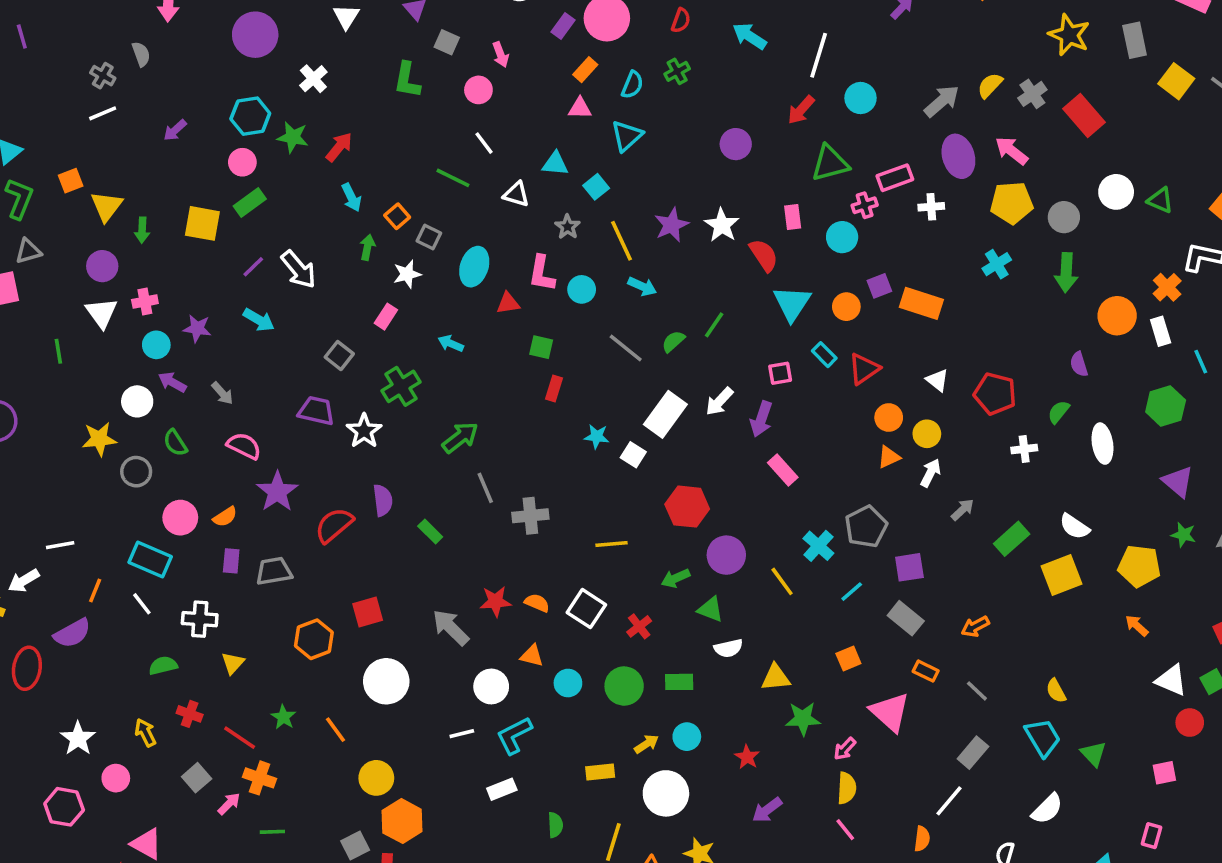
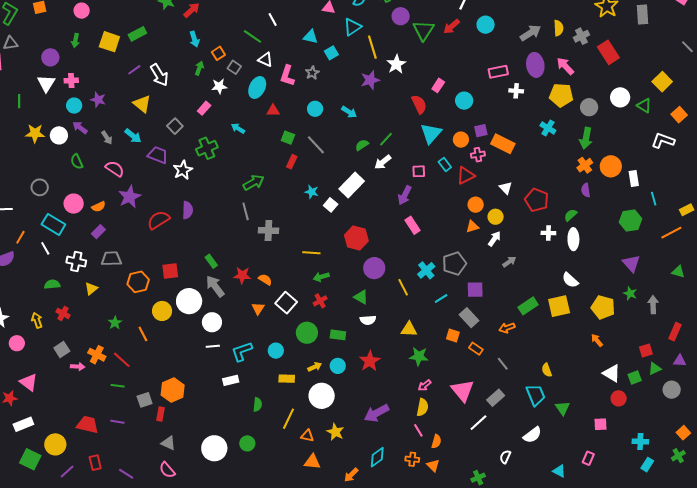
yellow square: (1176, 81) -> (662, 82), moved
yellow semicircle: (990, 85) -> (559, 28), turned 126
purple circle: (736, 144) -> (401, 16), moved
pink circle: (242, 162) -> (82, 11), moved
green triangle: (830, 163) -> (423, 30), moved, turned -50
white triangle: (516, 194) -> (265, 60), moved
pink cross: (865, 205) -> (478, 155), moved
yellow triangle: (107, 206) -> (142, 104), moved, turned -36
pink rectangle: (793, 217) -> (438, 85), turned 32
white star: (722, 225) -> (396, 64), moved
yellow line: (622, 241) -> (372, 47), moved
cyan cross: (997, 264) -> (548, 128), turned -35
pink L-shape: (542, 273) -> (287, 76), moved
orange cross: (1167, 287) -> (585, 165), moved
cyan arrow: (259, 320) -> (133, 136), moved
gray line: (626, 348) -> (316, 145), moved
white arrow: (719, 401) -> (383, 162), moved
green arrow: (460, 437) -> (254, 182), moved
yellow star: (99, 439) -> (35, 133), moved
white ellipse: (1103, 444) -> (573, 239), moved
gray circle: (136, 472) -> (40, 187), moved
green rectangle: (430, 531) -> (211, 261), moved
green rectangle: (1012, 539) -> (528, 306), moved
purple rectangle: (231, 561) -> (98, 232), turned 32
gray trapezoid: (274, 571) -> (111, 259), moved
green arrow: (676, 578) -> (321, 277), moved
white square: (586, 609) -> (286, 303), moved
orange triangle: (532, 656) -> (258, 308), turned 40
orange square: (848, 658) -> (453, 336), moved, turned 32
yellow triangle: (776, 678) -> (409, 329), moved
white circle: (386, 681) -> (189, 301), moved
cyan circle: (568, 683) -> (276, 351), moved
white circle: (491, 686) -> (212, 322), moved
pink triangle: (890, 712) -> (463, 391), moved
green star: (803, 719) -> (419, 356), moved
red line: (240, 738) -> (122, 360), moved
red star: (747, 757) -> (370, 361), moved, size x1.5
yellow circle: (376, 778) -> (162, 311), moved
pink arrow: (229, 804) -> (78, 367), turned 40
purple arrow: (767, 810) -> (376, 413), size x1.4
green line: (272, 832) -> (118, 386), moved
orange semicircle: (922, 839) -> (436, 441), moved

